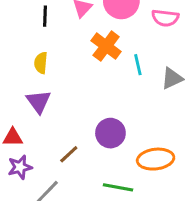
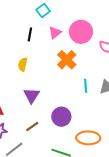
cyan line: (138, 65) -> (86, 86), moved
purple triangle: (38, 102) -> (32, 95), moved

